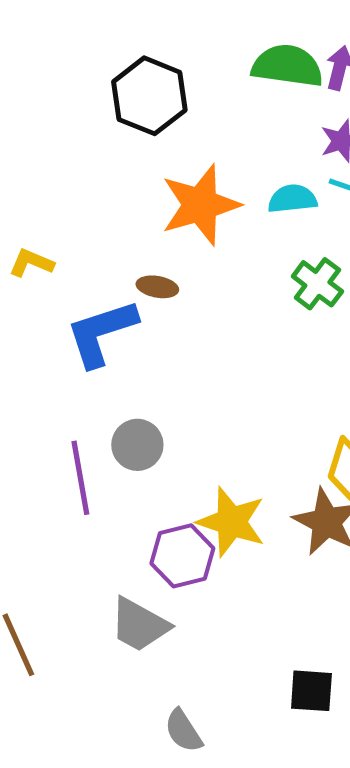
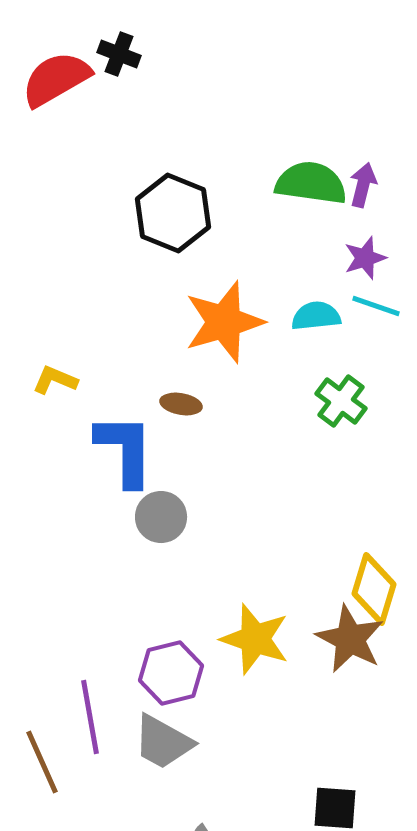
blue L-shape: (101, 333) -> (125, 450), turned 108
gray circle: (137, 445) -> (161, 517), moved
purple line: (80, 478) -> (90, 717), moved
purple hexagon: (182, 556) -> (171, 673), moved

